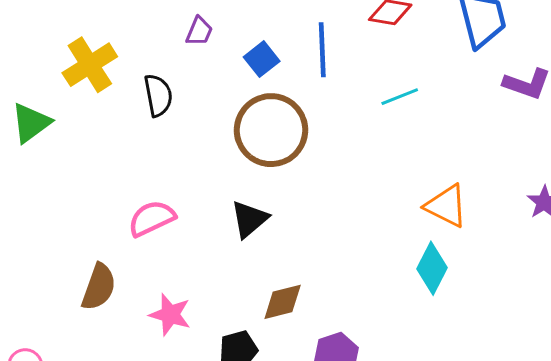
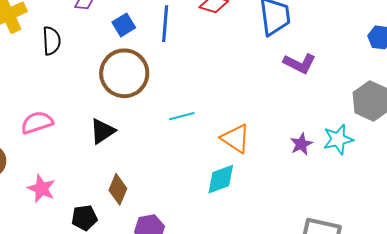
cyan line: (400, 97) -> (182, 116), moved
cyan diamond: (432, 268) -> (221, 179), turned 36
brown diamond: (283, 302) -> (118, 189), turned -60

